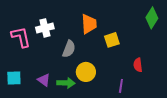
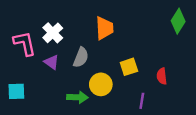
white cross: (45, 28) -> (53, 33), turned -30
yellow square: (112, 40) -> (129, 67), moved
purple triangle: (44, 80) -> (52, 62), moved

